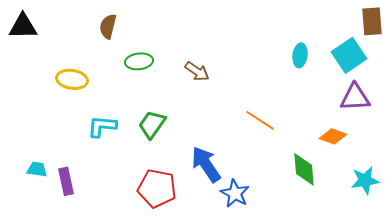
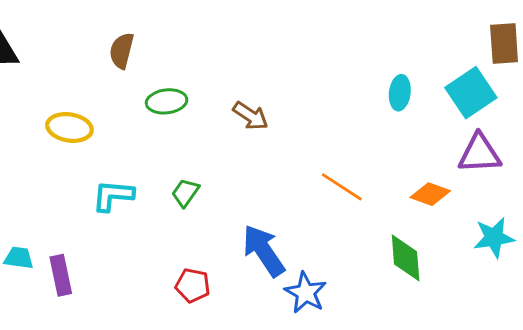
green trapezoid: (152, 124) -> (185, 193), size x0.7
orange diamond: (333, 136) -> (430, 194), moved
cyan star: (365, 180) -> (494, 238), moved
red pentagon: (157, 188) -> (193, 285), size x0.6

